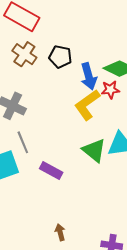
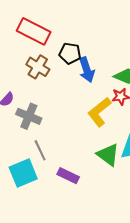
black pentagon: (60, 57) -> (70, 53), moved
blue arrow: (89, 76) -> (87, 70), moved

